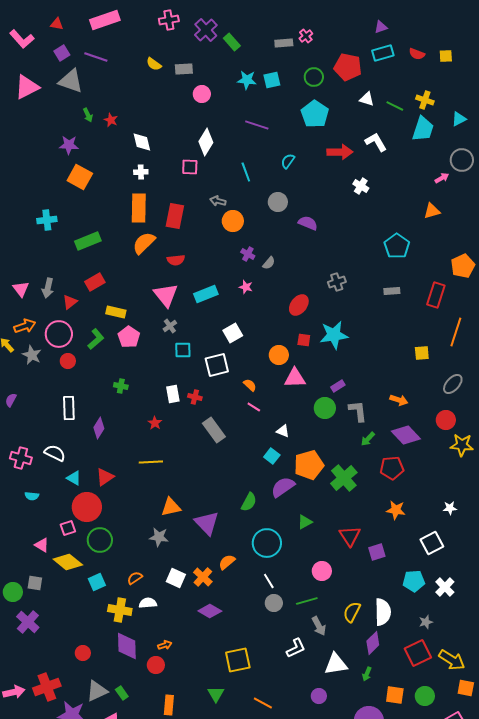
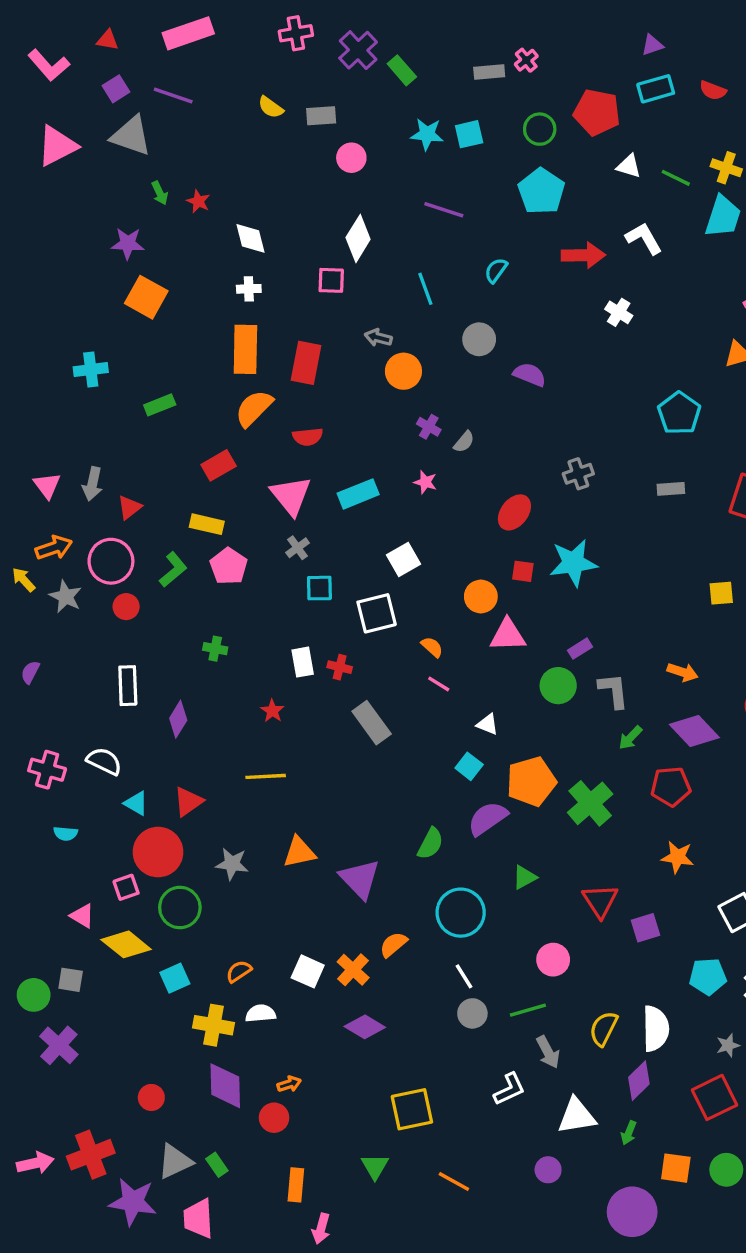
green rectangle: (88, 241) -> (160, 405), size x0.7
red rectangle: (95, 282) -> (219, 465), moved
gray star: (159, 537) -> (232, 864), moved

